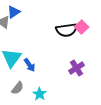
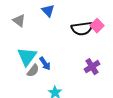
blue triangle: (14, 12) -> (48, 11), moved, turned -40
gray semicircle: (18, 88) -> (33, 71), moved

